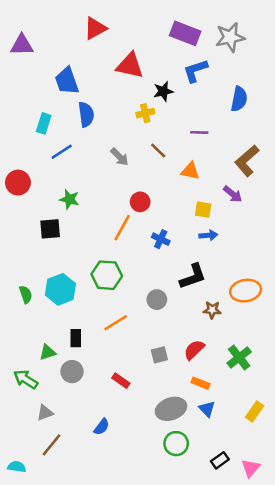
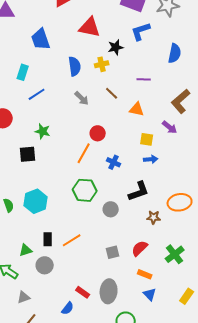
blue semicircle: (86, 114) -> (75, 66), moved
green hexagon: (107, 275) -> (85, 190), moved
orange line: (116, 323) -> (72, 240), moved
red rectangle: (121, 381) -> (83, 292), moved
gray ellipse: (171, 409) -> (109, 291), moved, turned -65

